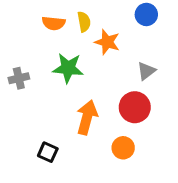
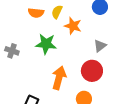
yellow semicircle: (84, 22) -> (57, 12), turned -144
gray cross: (19, 78) -> (12, 51), turned 32

